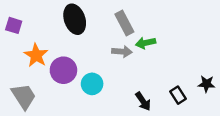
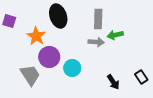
gray rectangle: (124, 23) -> (98, 19), turned 30
orange star: (36, 55) -> (36, 36), moved
gray trapezoid: (24, 96) -> (30, 75), moved

